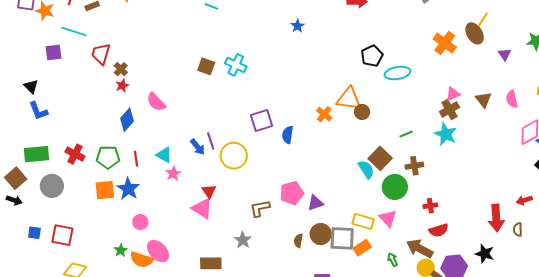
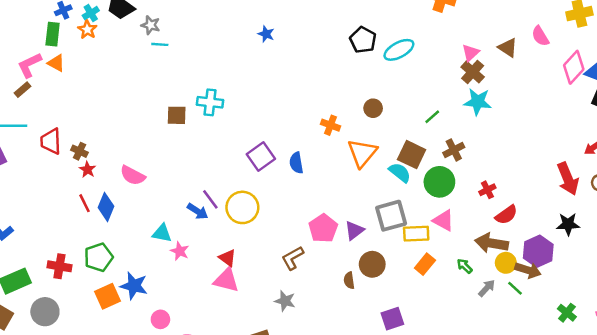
orange triangle: (349, 99) -> (362, 153), moved, turned -40
red line: (136, 159) -> (85, 203), moved
gray square: (342, 238) -> (391, 216), moved

